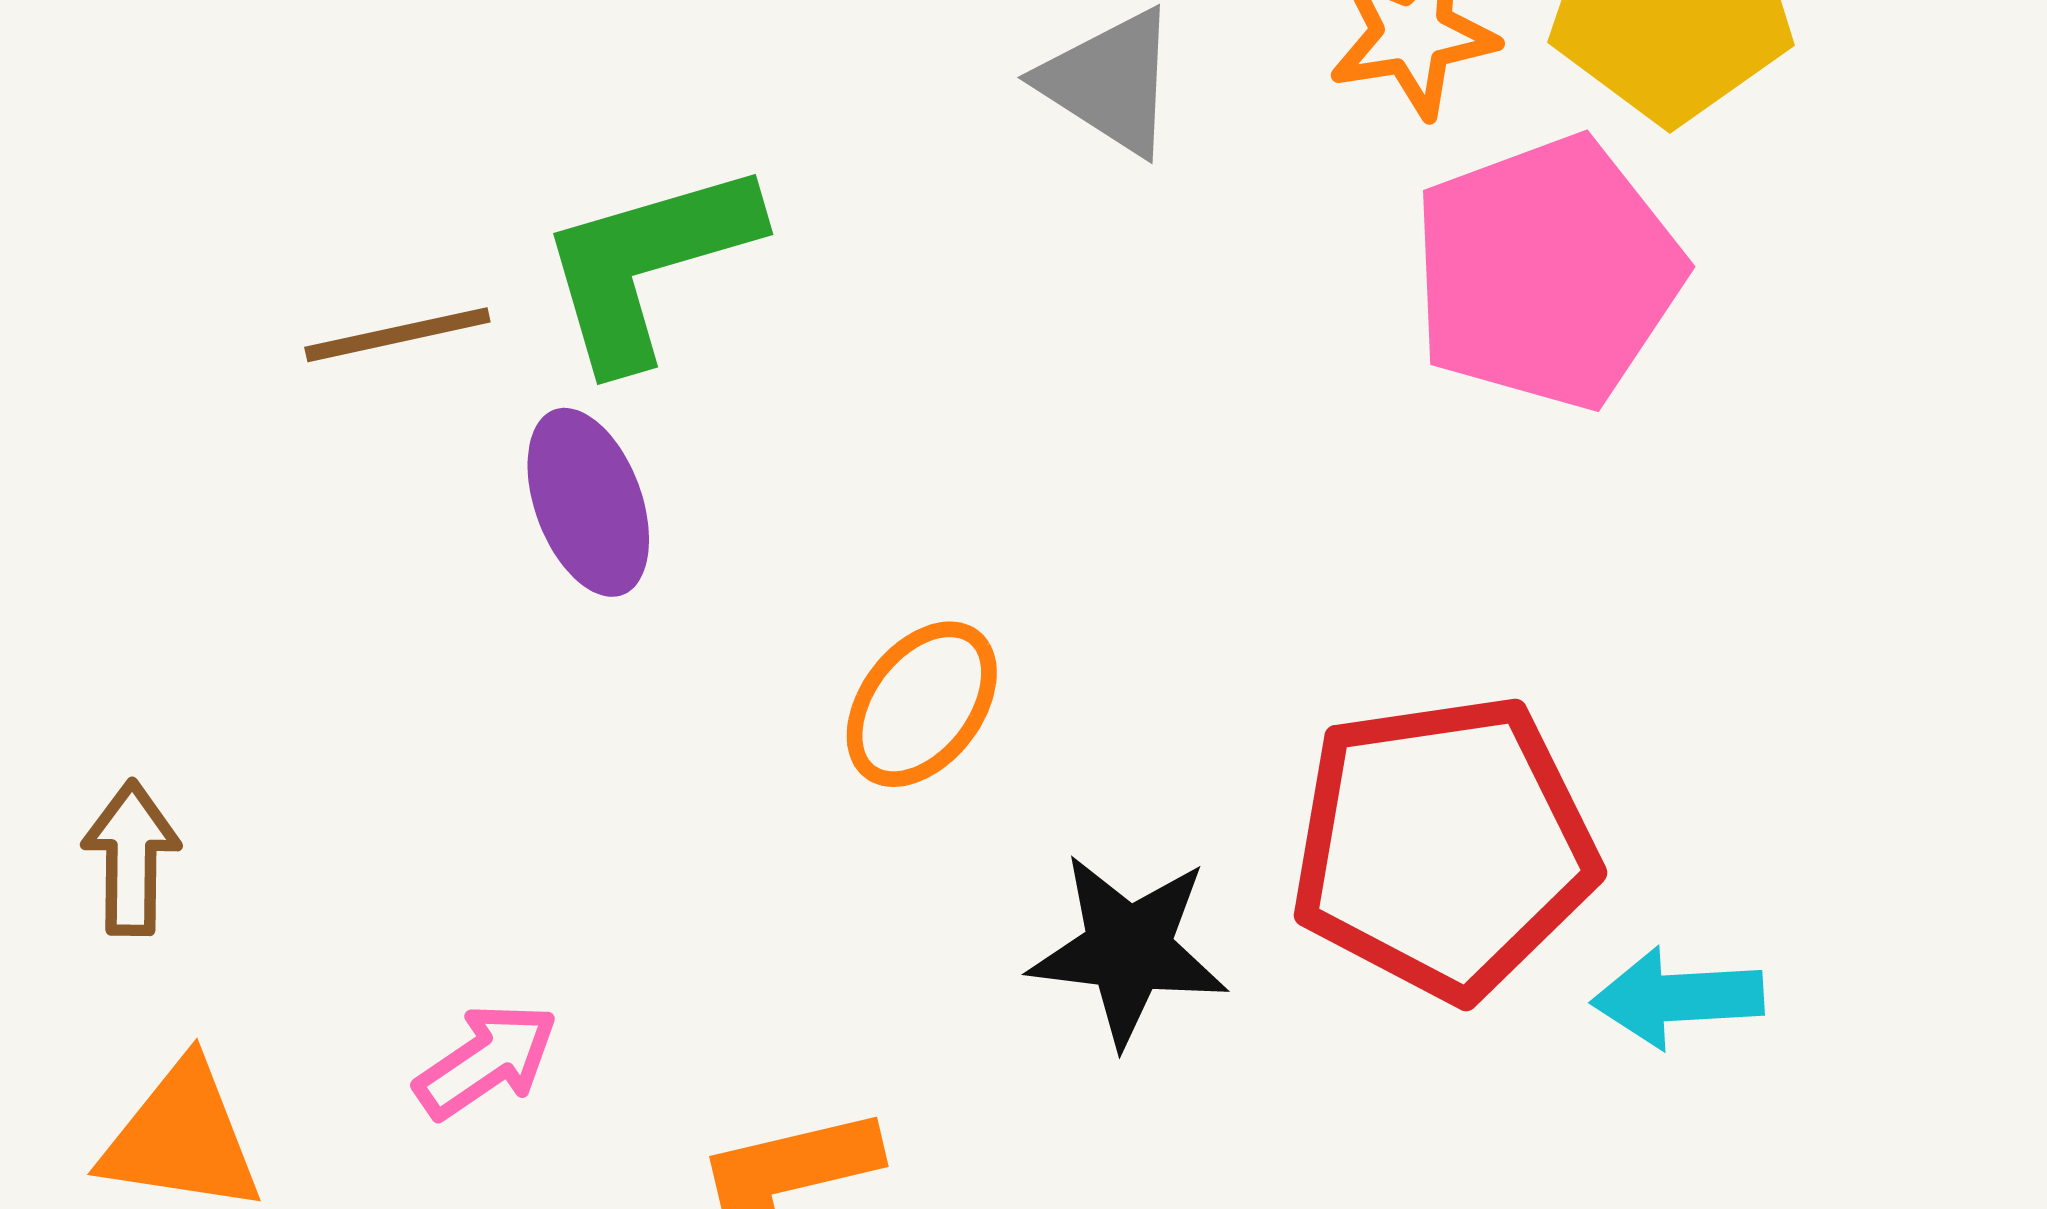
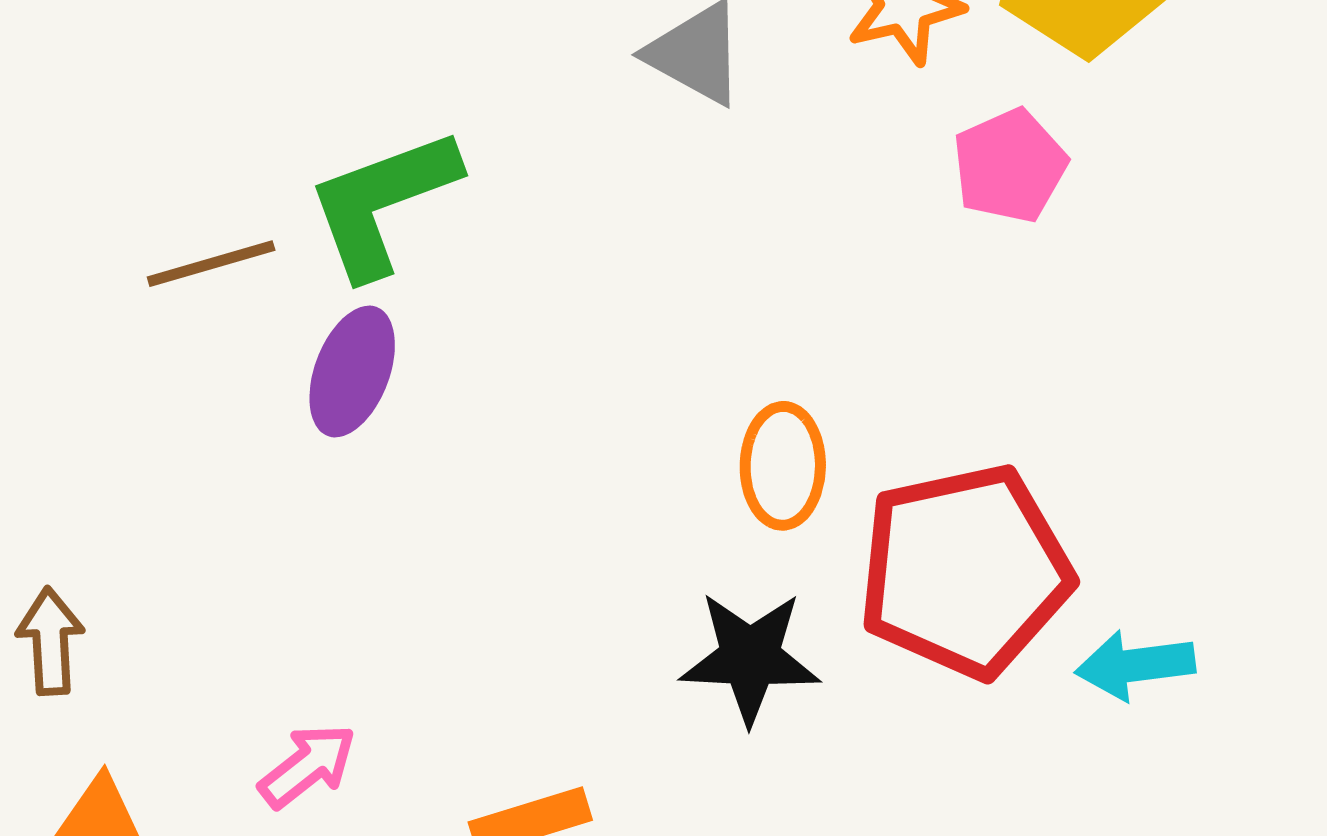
pink pentagon: (1547, 273) -> (1010, 166), size x0.6
purple ellipse: (588, 502) -> (352, 371), turned 45
orange ellipse: (922, 704) -> (783, 466), moved, turned -33

